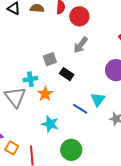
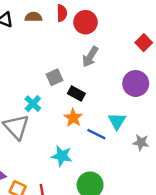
cyan cross: (30, 79) -> (33, 104), turned -32
orange star: (45, 94) -> (73, 118), moved

